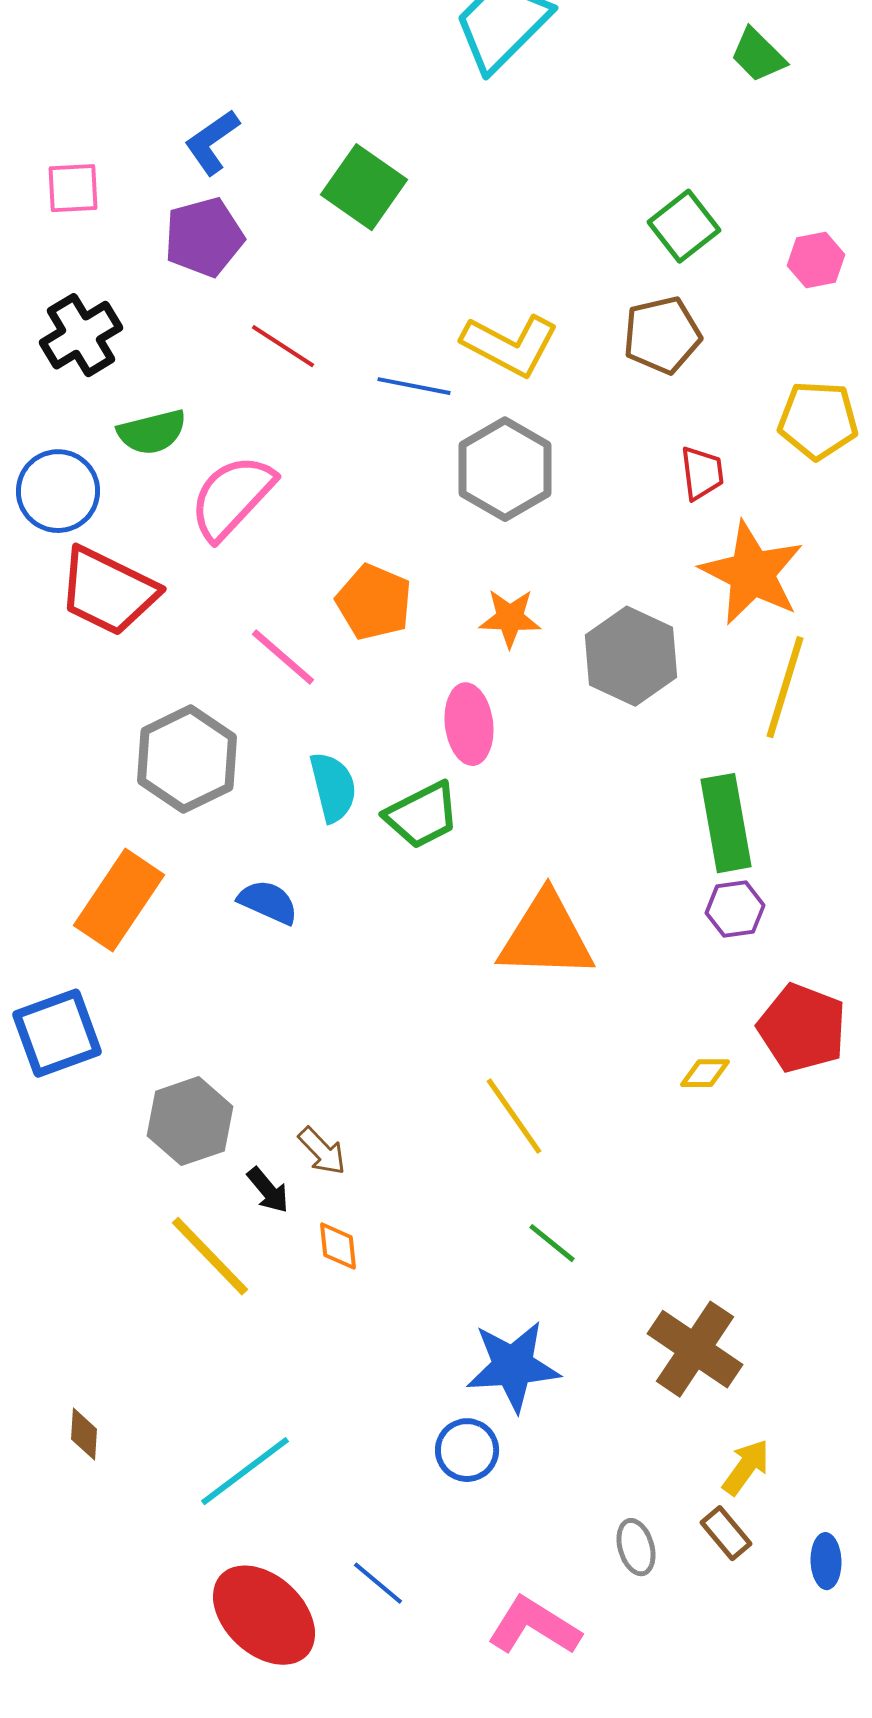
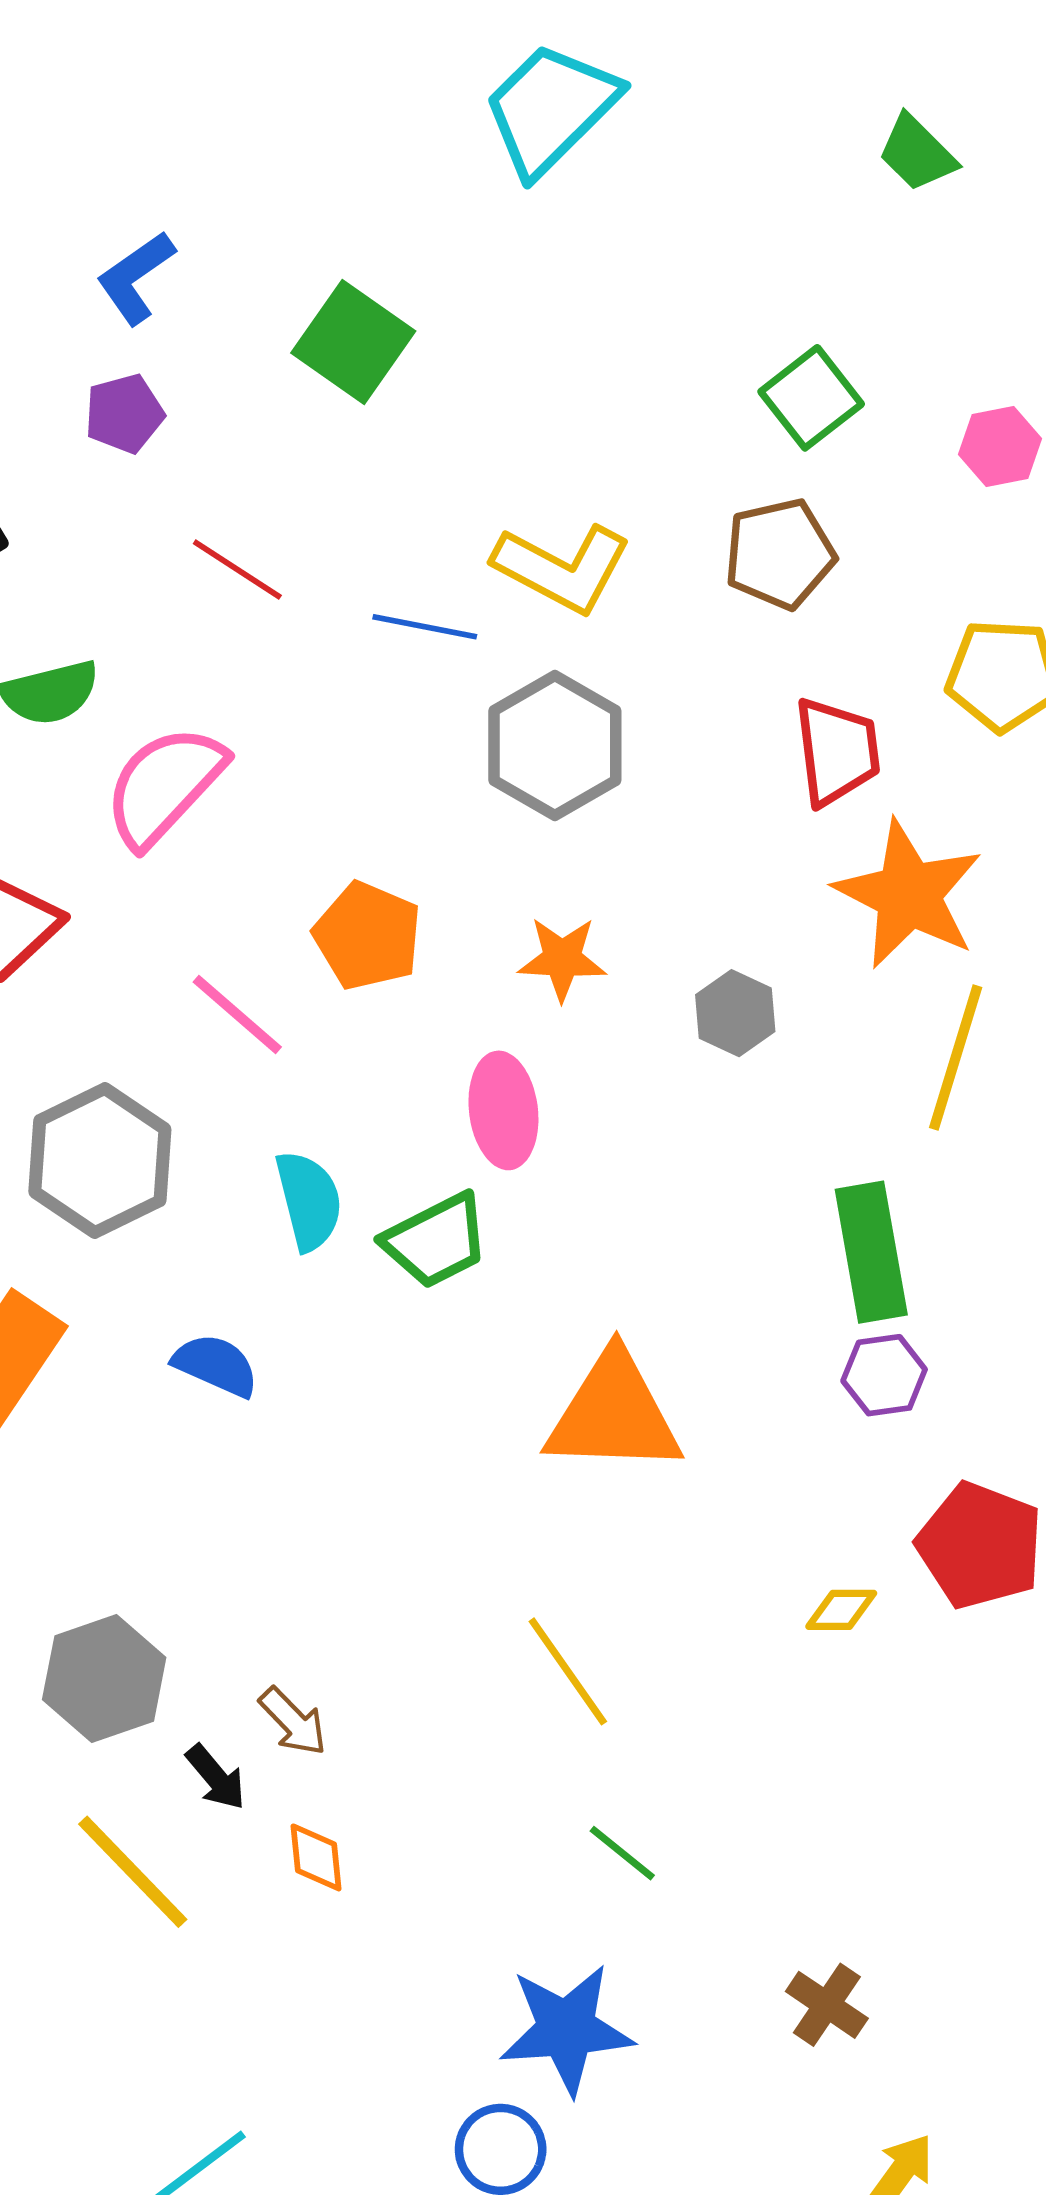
purple pentagon: (204, 237) -> (124, 414), size x0.7
red trapezoid: (702, 473) -> (837, 751), size x1.4
gray hexagon: (631, 656) -> (735, 1013), size x0.6
brown cross: (695, 1349) -> (827, 2005), size x0.6

